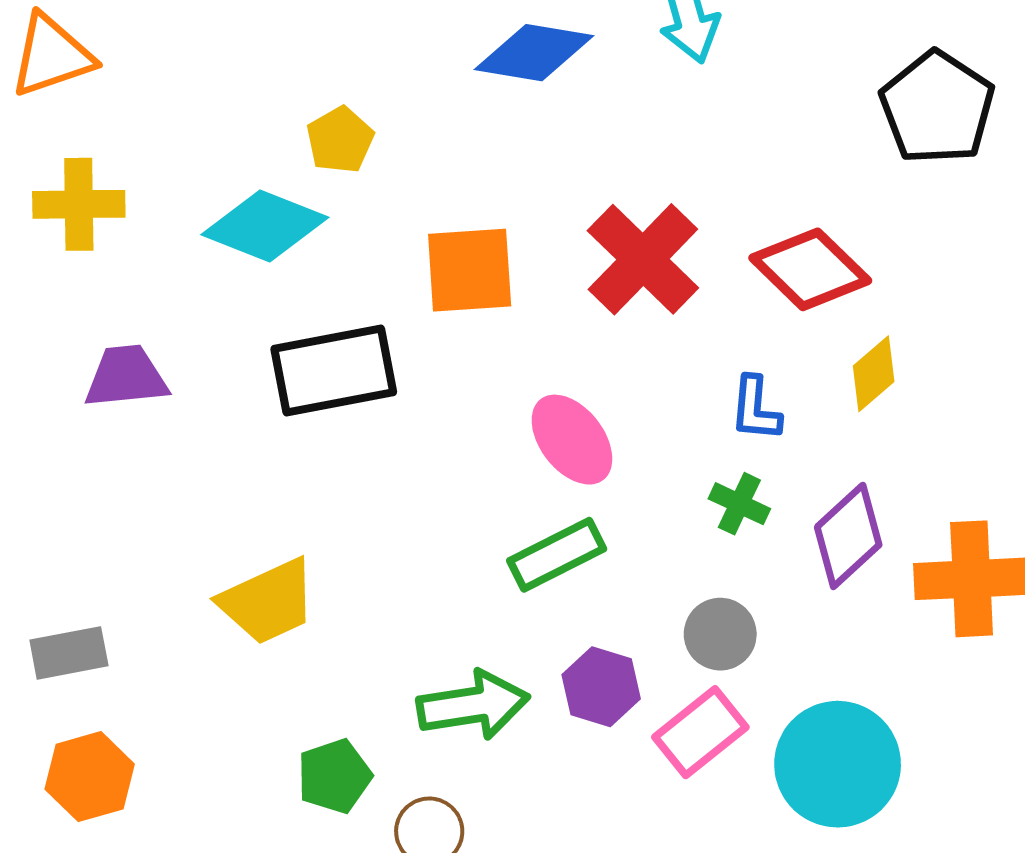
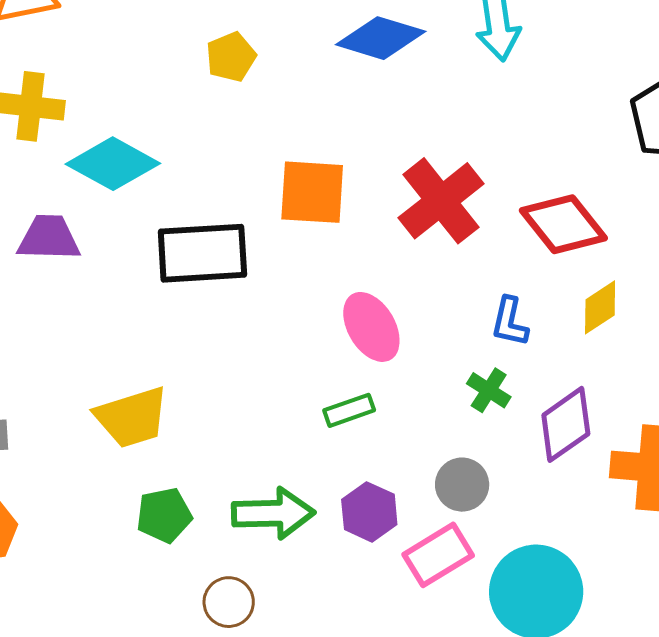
yellow pentagon: (340, 140) -> (231, 57), moved
cyan diamond: (265, 226) -> (113, 164), moved
green rectangle: (557, 555) -> (349, 410), size x0.7
green pentagon: (334, 776) -> (164, 515), moved

